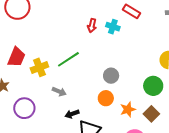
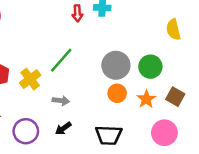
gray circle: (111, 76) -> (116, 65), size x1.5
green circle: (153, 86) -> (150, 67), moved
black arrow: (72, 114) -> (63, 128), moved

